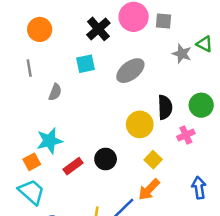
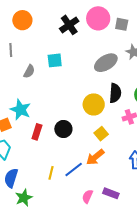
cyan square: (85, 64) -> (55, 60), moved
gray ellipse: (130, 71) -> (106, 63), moved
cyan star: (50, 141) -> (20, 110), turned 30
red rectangle: (73, 166) -> (37, 132), turned -42

